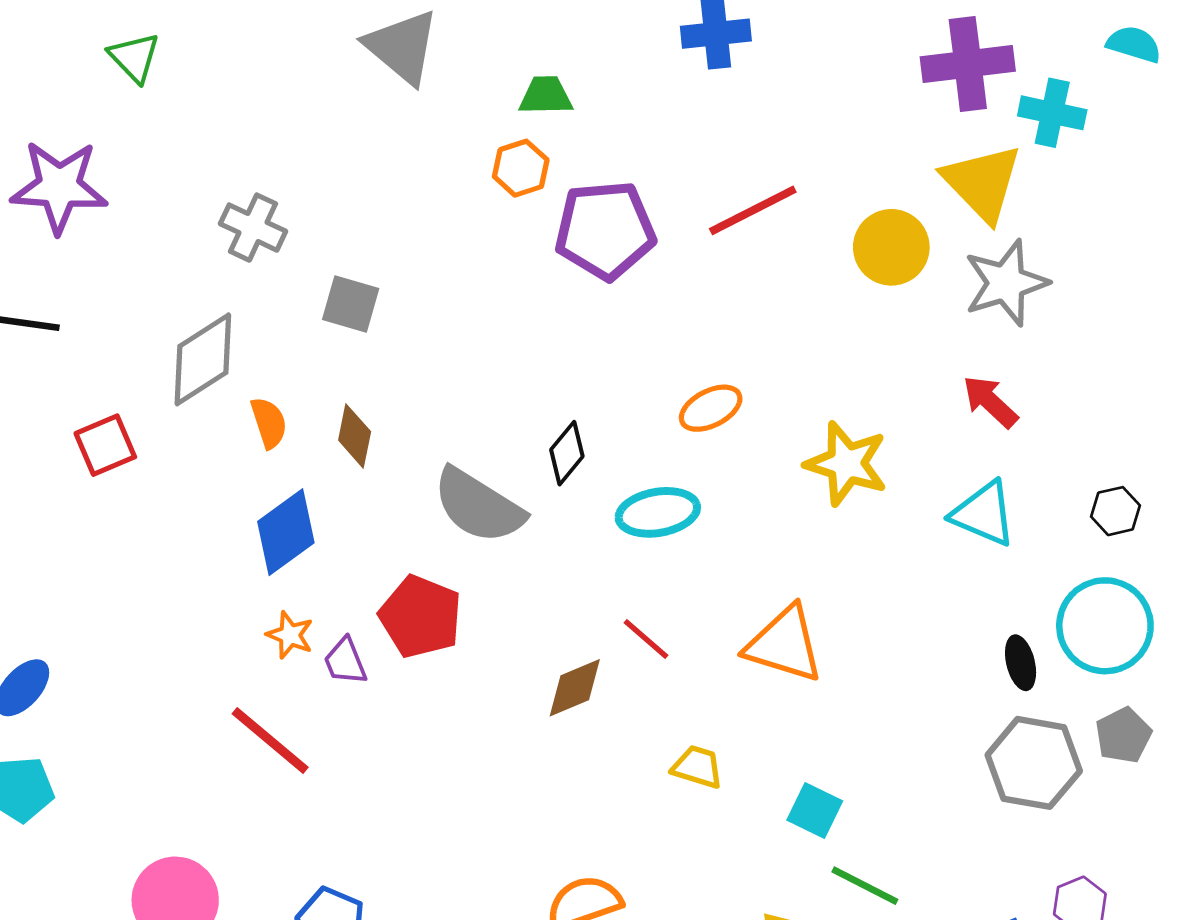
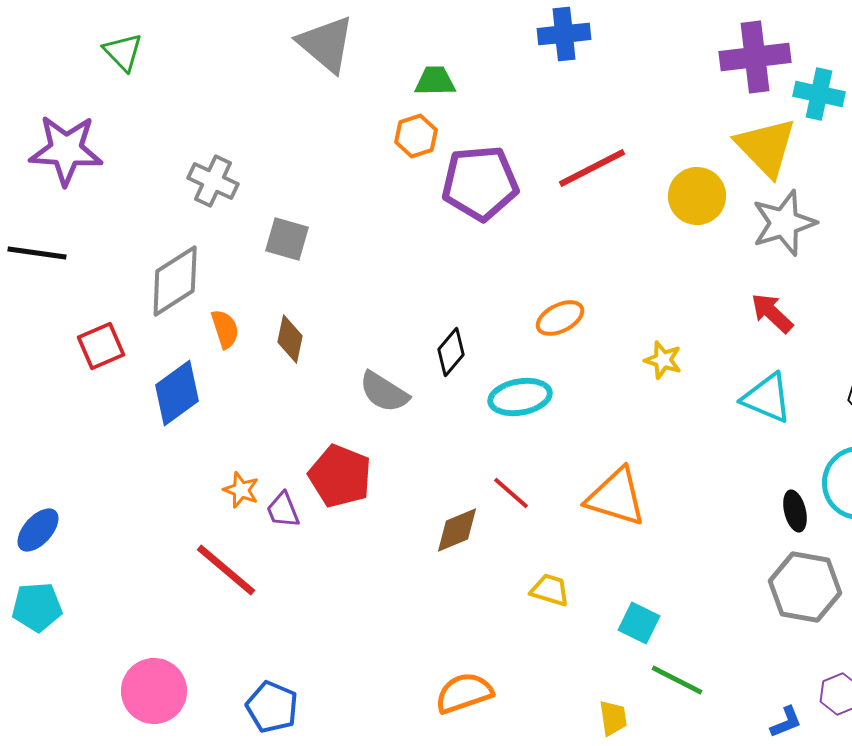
yellow star: (846, 464) -> (663, 360), size x0.6
gray semicircle: (479, 506) -> (384, 392), size x0.7
blue diamond: (286, 532) -> (177, 393), moved

